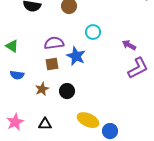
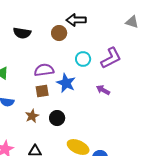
purple arrow: (129, 45) -> (103, 90), moved
purple L-shape: (138, 68) -> (111, 58), moved

